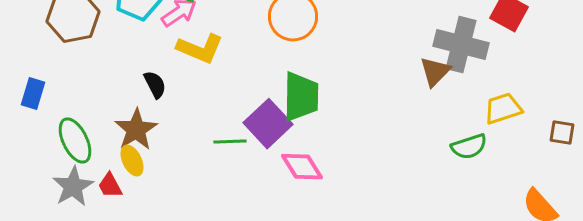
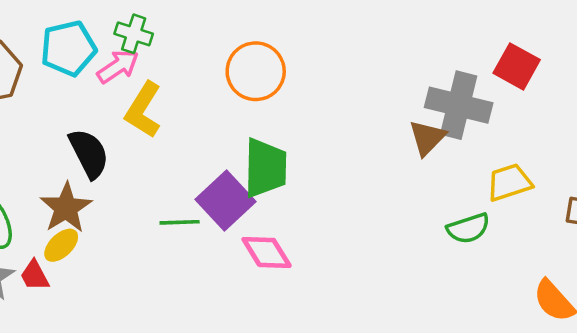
yellow L-shape: (200, 49) -> (143, 110), turned 99
black semicircle: (155, 85) -> (89, 153), size x1.5
yellow ellipse: (132, 161) -> (61, 245), turned 72

